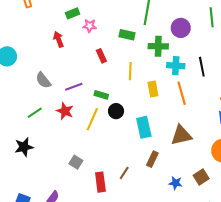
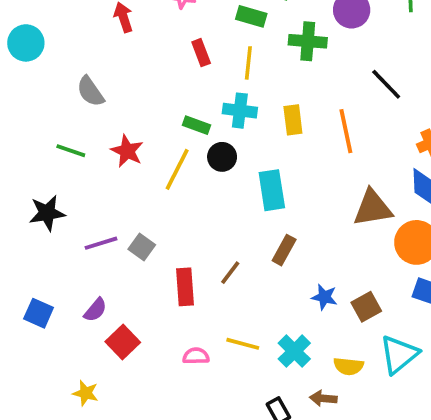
cyan cross: (176, 66) -> (240, 111), moved
black line: (202, 67) -> (386, 84), turned -36
yellow line: (130, 71) -> (248, 63), moved
purple line: (74, 87) -> (101, 243), moved
green line: (35, 113) -> (71, 151), turned 49
brown triangle: (181, 135) -> (373, 208), moved
brown square: (201, 177) -> (366, 307), moved

